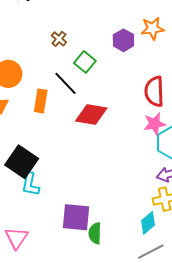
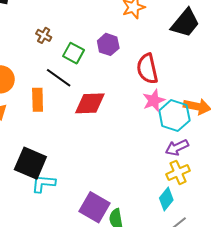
purple hexagon: (123, 40) -> (108, 44), moved
cyan L-shape: (30, 184) -> (43, 184), turned 95
purple square: (76, 217) -> (95, 207), turned 36

